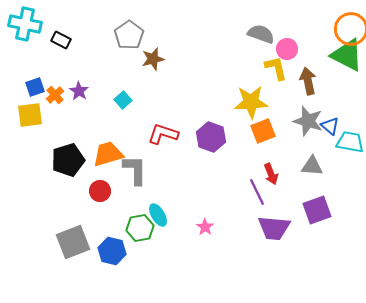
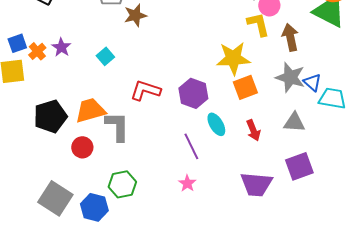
purple line: (257, 192) -> (191, 146), moved
cyan ellipse: (158, 215) -> (216, 124), moved
gray square: (73, 242) -> (55, 198), turned -36

